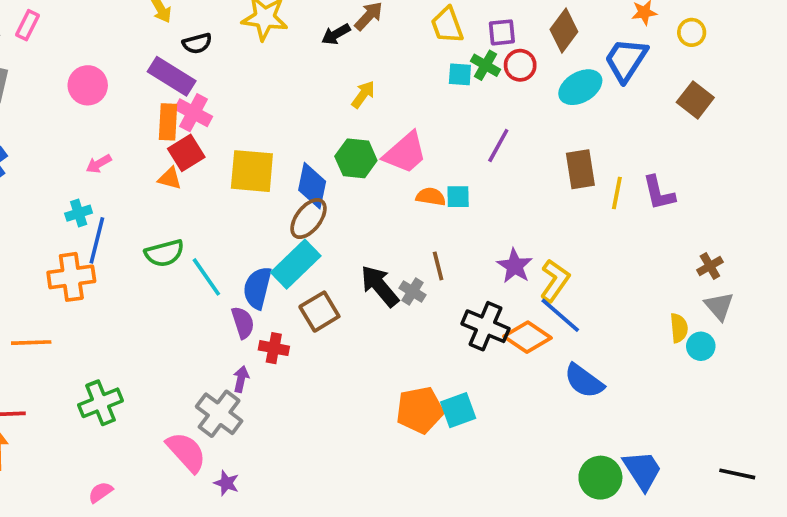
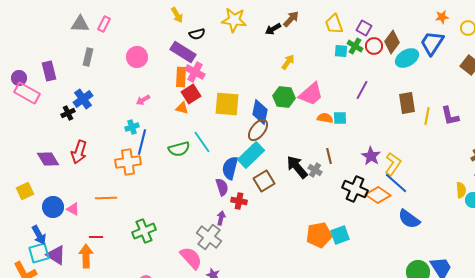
brown diamond: (564, 31) -> (392, 42), moved
purple square: (502, 32) -> (364, 28), turned 35
cyan line: (206, 277) -> (202, 142), moved

